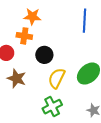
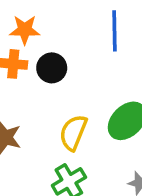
black circle: (44, 55) -> (52, 68), moved

